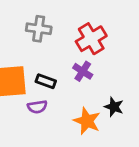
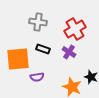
black rectangle: (46, 81) -> (43, 49), moved

